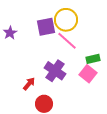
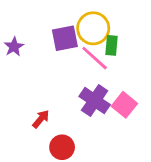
green rectangle: (93, 59) -> (112, 45), moved, turned -72
purple cross: (55, 71) -> (95, 101), moved

